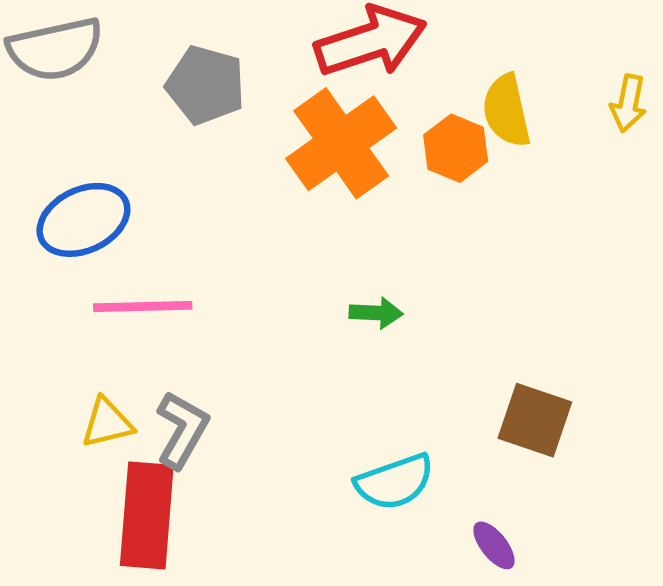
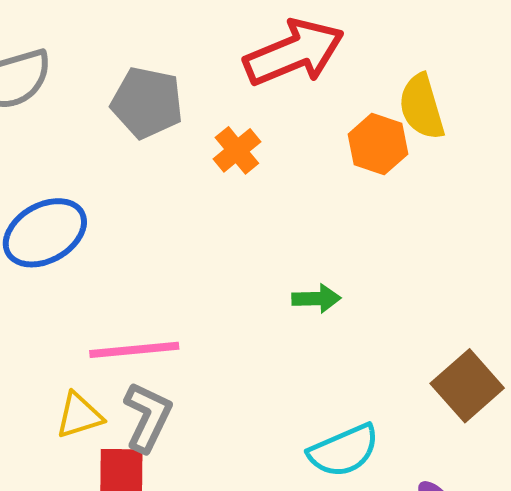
orange cross: (341, 143) -> (237, 150), moved, size x0.5
pink line: (143, 307) -> (134, 350), moved
brown square: (535, 420) -> (467, 386), turned 34

